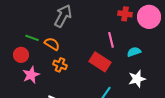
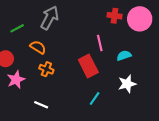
green line: (32, 38) -> (17, 28), moved, turned -48
red rectangle: (100, 62) -> (88, 66), turned 30

